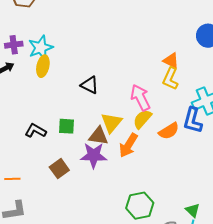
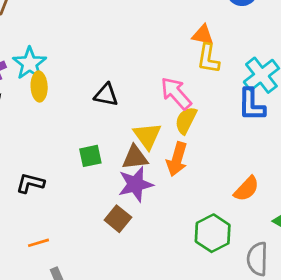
black L-shape: (36, 131) -> (30, 183), moved
orange semicircle: (169, 131) -> (246, 189), moved
brown square: (59, 169) -> (118, 219), moved

